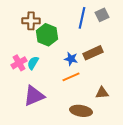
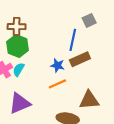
blue line: (82, 18) -> (73, 40), moved
green hexagon: (47, 35) -> (18, 46), moved
brown triangle: (102, 93) -> (89, 100), size x1.5

